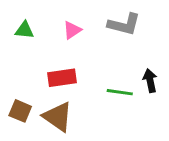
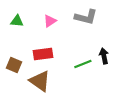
green line: (120, 92) -> (83, 64), turned -30
brown square: (20, 111) -> (14, 65), moved

